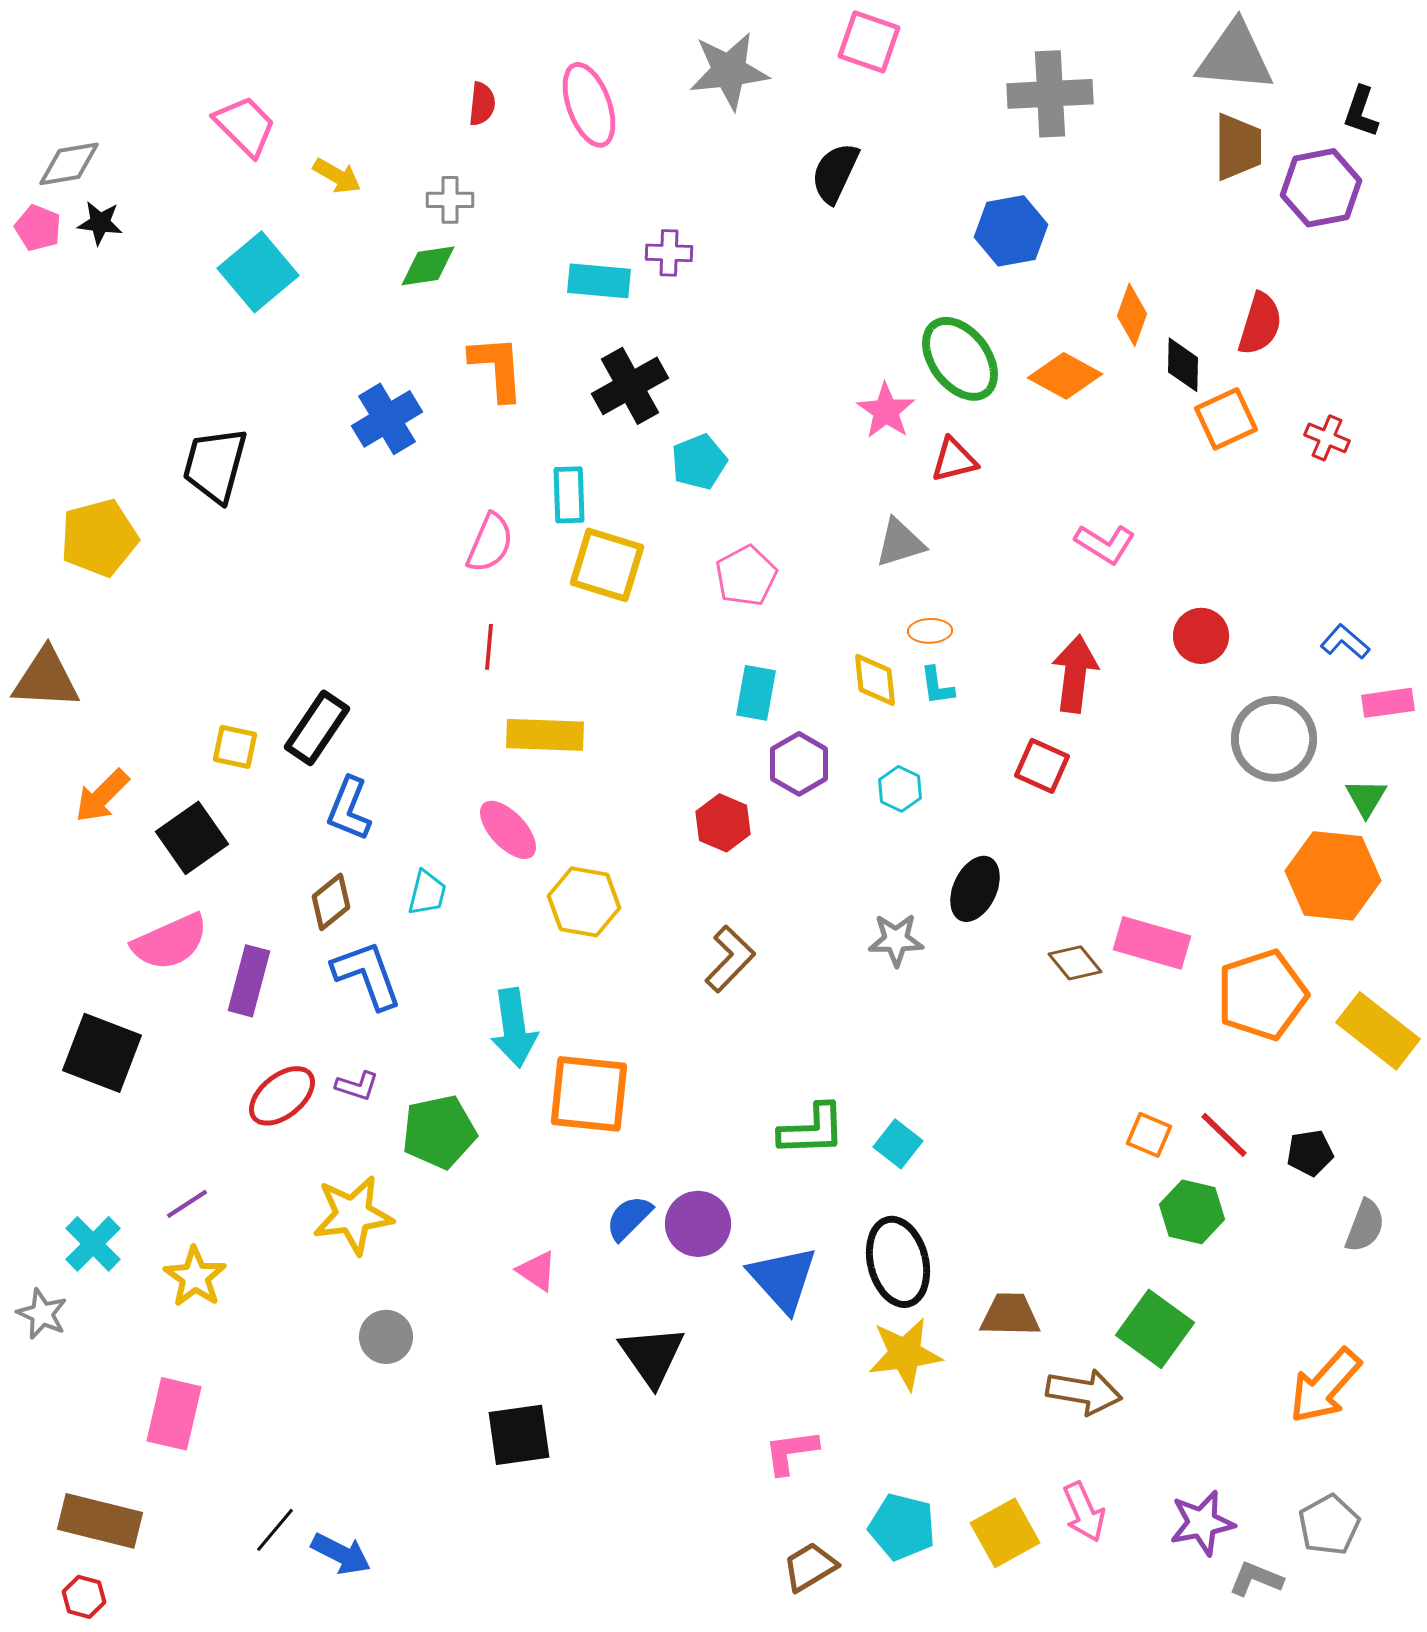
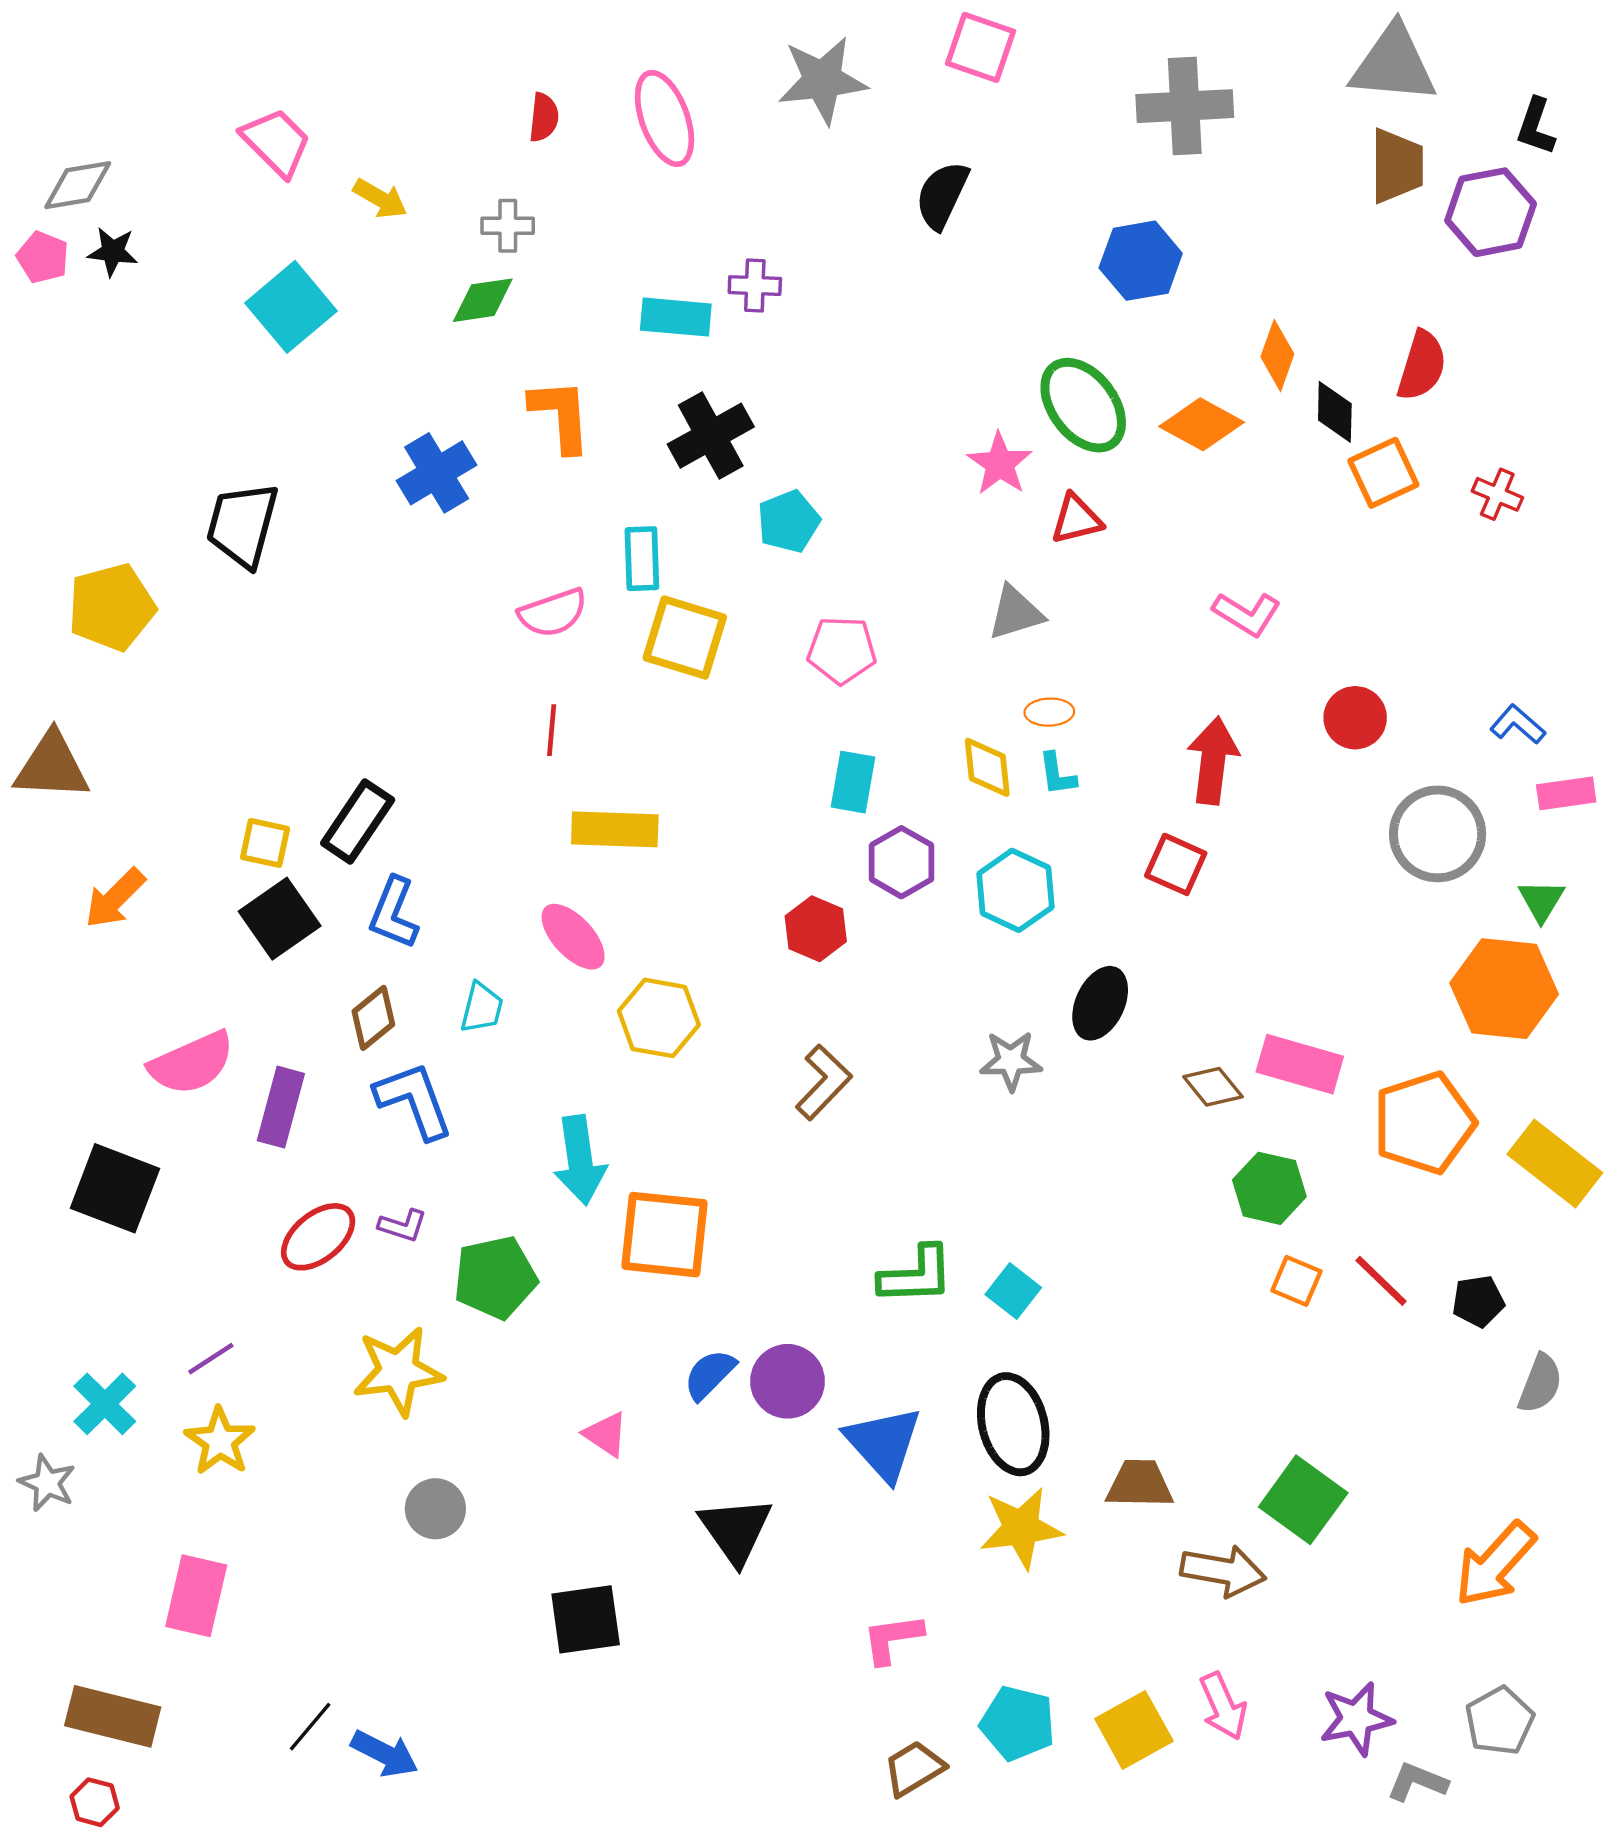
pink semicircle: (490, 543) -> (553, 613), turned 48
pink pentagon: (746, 576) -> (842, 650), turned 30
cyan hexagon: (900, 789) -> (1015, 890), size x1.6
black square: (192, 838) -> (280, 919), moved
green hexagon: (1192, 1212) -> (1269, 1188), moved

